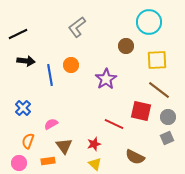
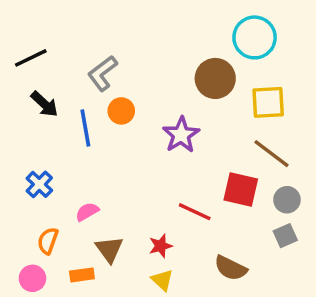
gray L-shape: (77, 27) -> (102, 73), moved
brown circle: (126, 46) -> (215, 78), size x1.5
black arrow: (26, 61) -> (44, 104), turned 36

